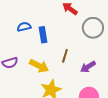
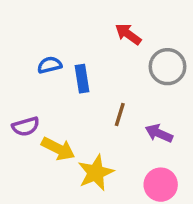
yellow arrow: (39, 66) -> (58, 149), moved
purple arrow: (88, 67) -> (159, 133), turned 56

